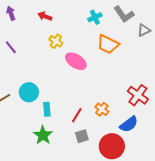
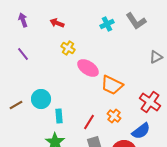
gray triangle: (144, 30) -> (156, 57), moved
orange trapezoid: (108, 44) -> (112, 85), moved

